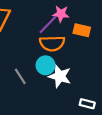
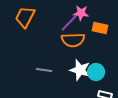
cyan circle: (46, 65) -> (96, 72), moved
gray line: (20, 76) -> (44, 70), turned -49

